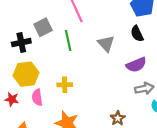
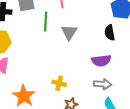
gray triangle: (106, 44) -> (69, 32), moved
yellow cross: (65, 85) -> (59, 83), moved

